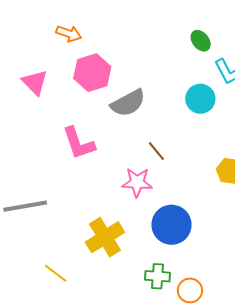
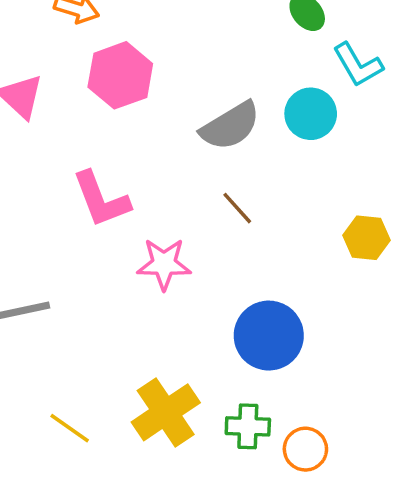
gray semicircle: (128, 103) -> (230, 126), moved
pink star: (137, 182) -> (164, 264), moved
yellow cross: (105, 237) -> (166, 412), moved

